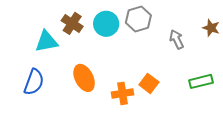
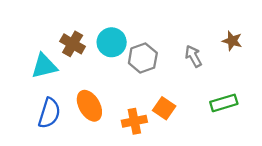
gray hexagon: (138, 19) -> (143, 58), moved
blue semicircle: (34, 82) -> (49, 113), moved

